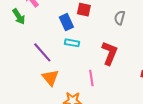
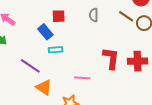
red L-shape: (110, 53) -> (111, 58), moved
pink line: (91, 78) -> (82, 78), turned -63

